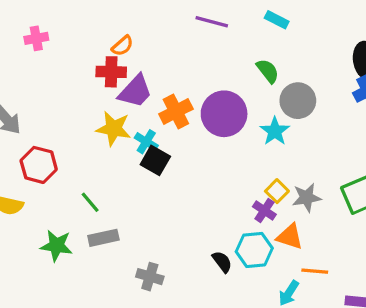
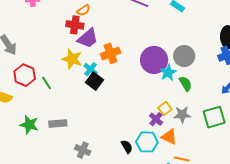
green semicircle: (268, 71) -> (185, 84), moved
purple circle: (224, 114) -> (154, 60), moved
green line: (90, 202) -> (47, 83), moved

